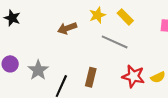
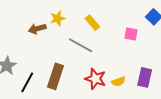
yellow star: (97, 15) -> (58, 18), moved
brown rectangle: (91, 77) -> (56, 76), size x1.4

